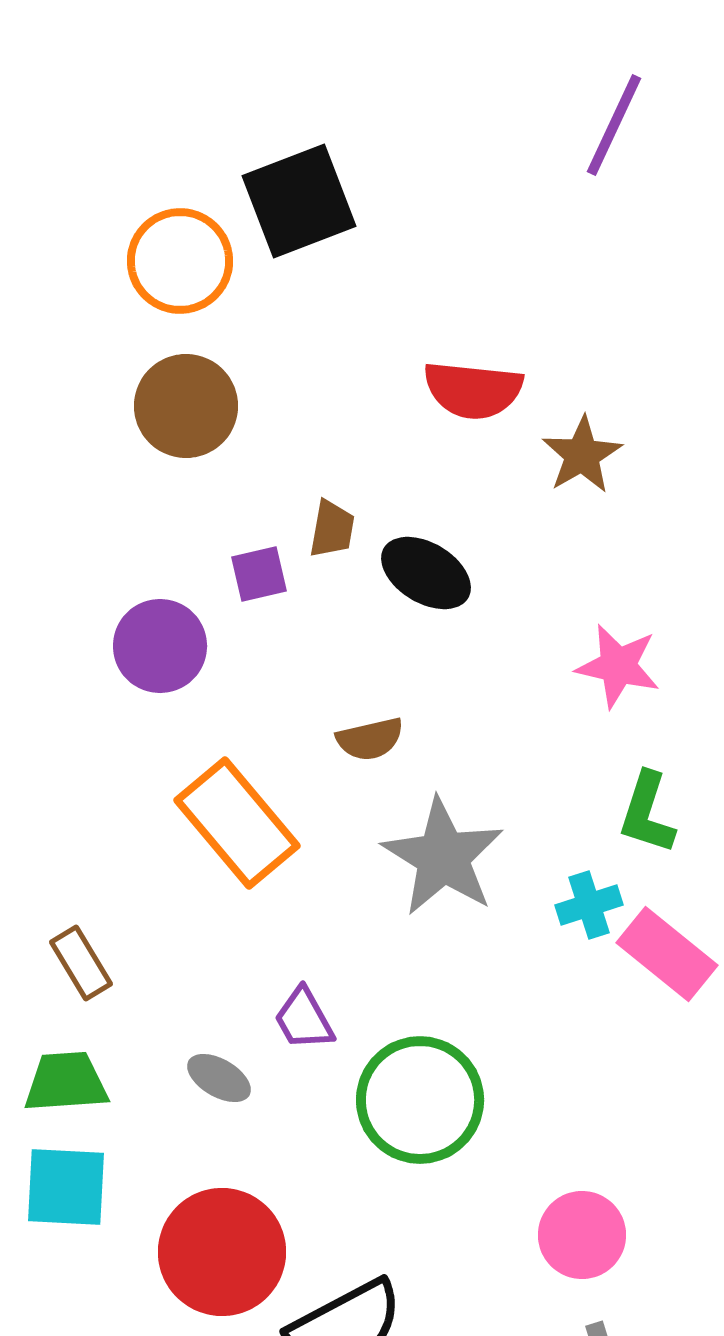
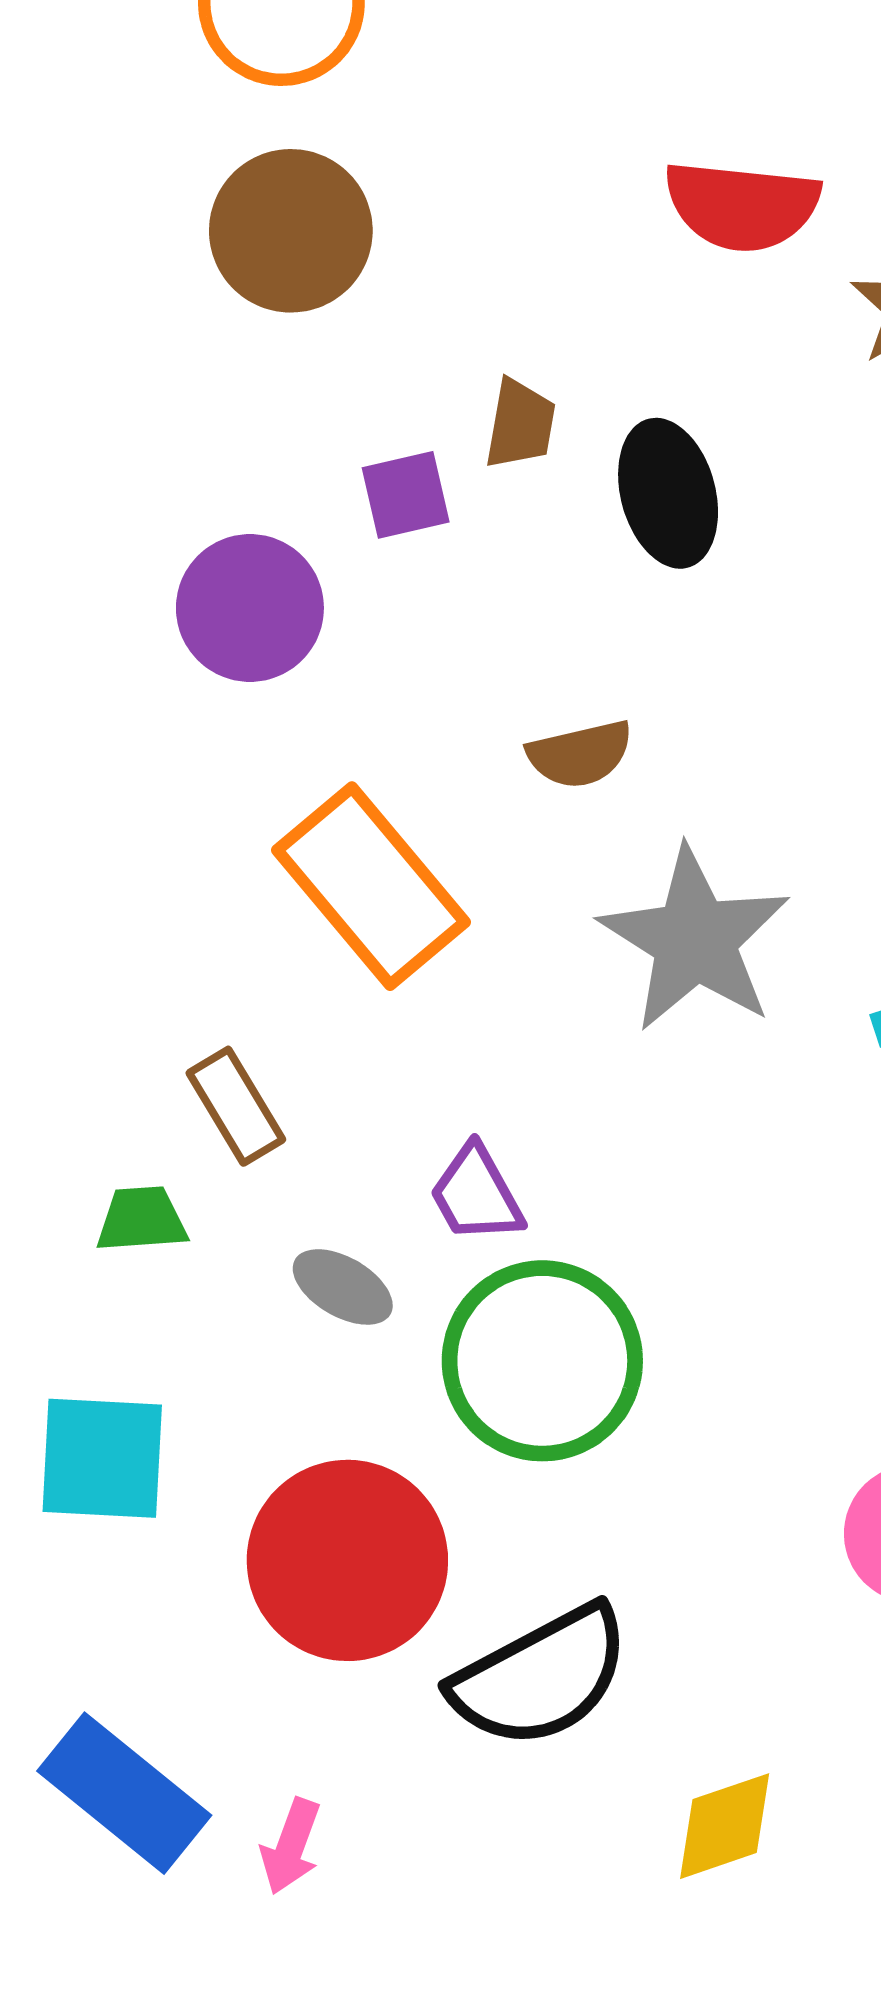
black ellipse: (426, 573) -> (668, 493), turned 44
brown rectangle: (81, 963) -> (236, 1106), moved
green trapezoid: (66, 1082) -> (142, 1219), moved, size x0.7
green circle: (420, 1100) -> (542, 1361), moved

